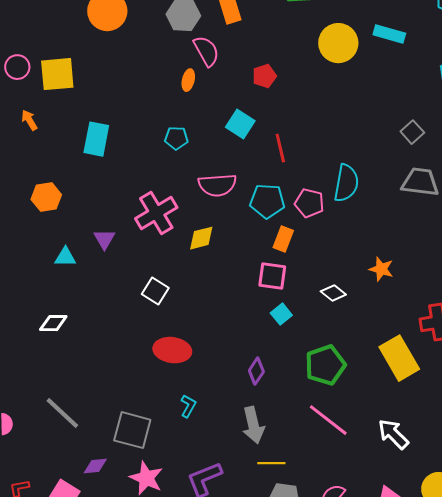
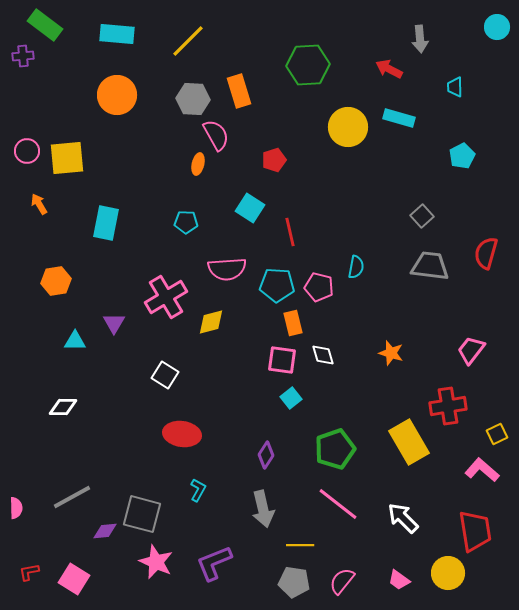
cyan semicircle: (346, 183) -> (356, 267), size x0.6
orange rectangle: (283, 239) -> (293, 323), turned -35
white diamond: (333, 293) -> (323, 355), moved, turned 35
gray line: (62, 413) -> (72, 497), turned -72
yellow line: (271, 463) -> (300, 545), moved
purple diamond: (95, 466) -> (105, 531), moved

